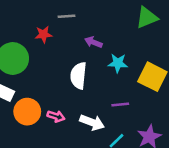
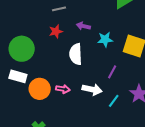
red star: (43, 34) -> (56, 31), moved
purple line: (120, 104) -> (112, 72), turned -48

